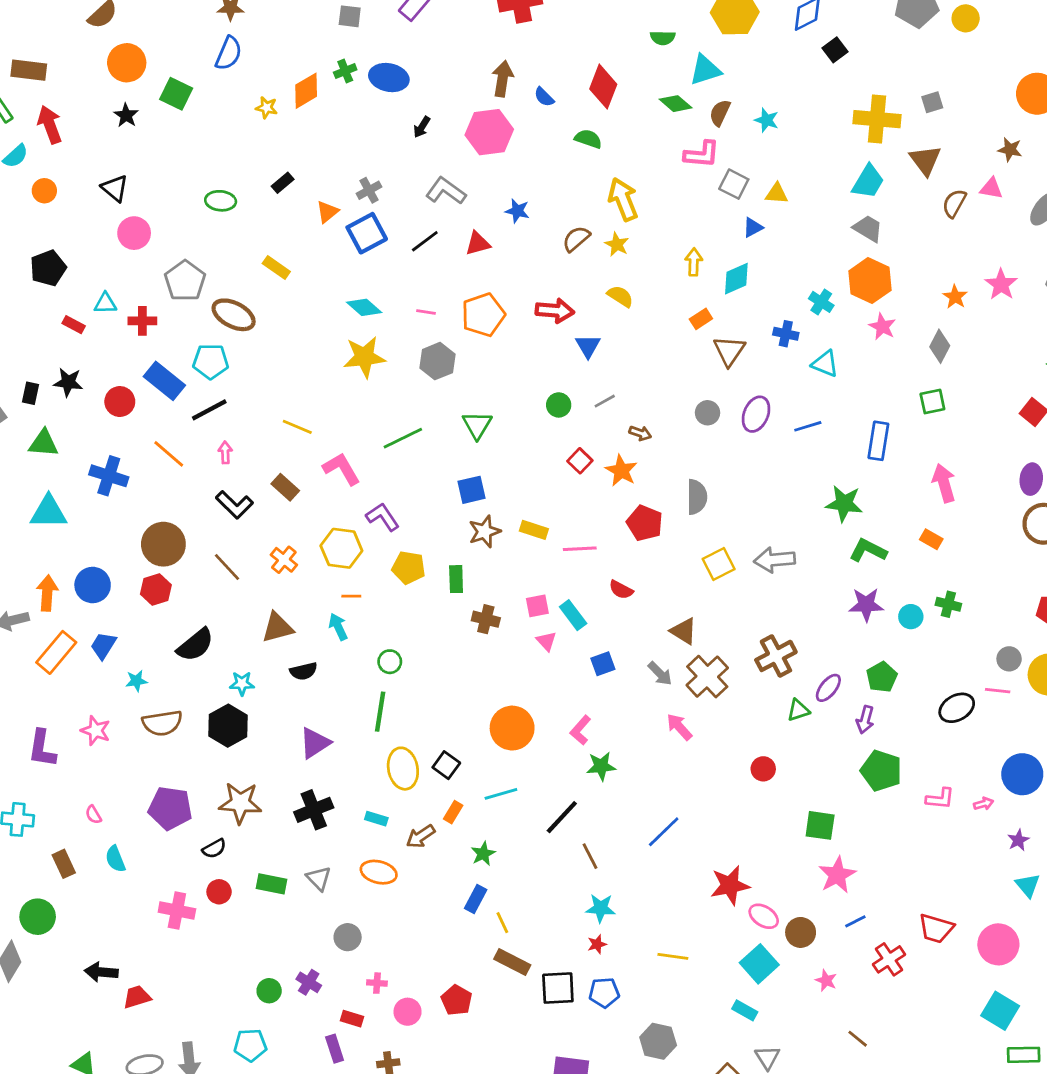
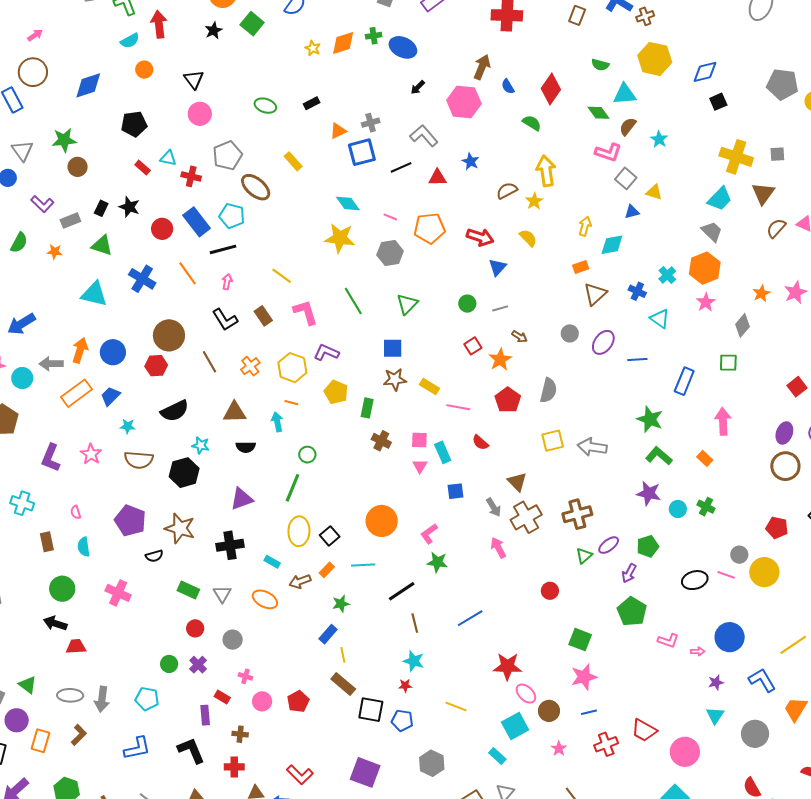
green line: (403, 438) -> (353, 301), turned 72
purple L-shape: (383, 517) -> (326, 352), turned -45
green triangle: (798, 710) -> (584, 556), turned -36
red circle: (219, 892) -> (195, 628), moved
green circle: (38, 917) -> (62, 589), moved

